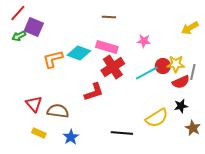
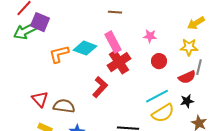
green arrow: (19, 36) -> (25, 31), size x1.6
pink rectangle: (107, 47) -> (113, 42), turned 45
yellow star: (176, 64) -> (189, 47), moved
red circle: (163, 66) -> (159, 61), moved
cyan line: (147, 73) -> (157, 96), moved
red L-shape: (94, 92) -> (100, 87), turned -30

